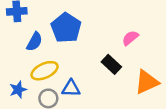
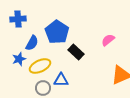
black rectangle: (111, 64) -> (76, 52), moved
blue star: (18, 90) -> (19, 59), moved

